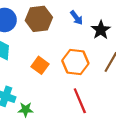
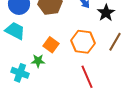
green star: (26, 110) -> (38, 61), moved

